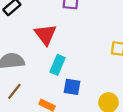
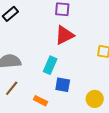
red triangle: (45, 35) -> (64, 35), moved, turned 40

